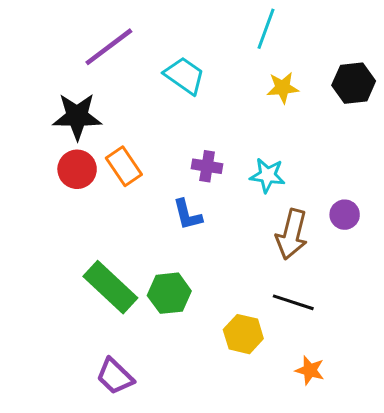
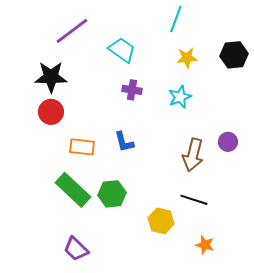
orange rectangle: (124, 166) -> (82, 147), moved, turned -50
purple cross: (207, 166) -> (132, 90), moved
cyan star: (268, 175) -> (180, 97), moved, turned -30

